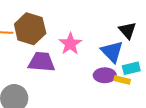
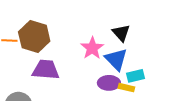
black triangle: (127, 30) -> (121, 33), moved
pink star: (70, 44) -> (92, 48), moved

